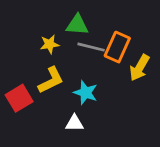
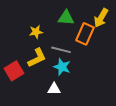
green triangle: (77, 25) -> (66, 18), moved
gray line: (91, 47) -> (61, 50), moved
yellow arrow: (139, 68) -> (101, 18), moved

